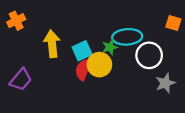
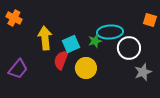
orange cross: (16, 21) -> (14, 18), turned -35
yellow circle: (99, 65) -> (86, 68), moved
red semicircle: (83, 69) -> (61, 60), moved

